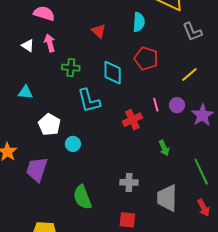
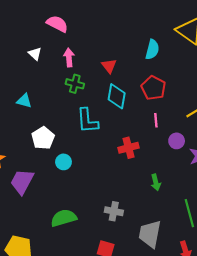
red triangle: (99, 31) -> (109, 66), moved
pink arrow: (50, 43) -> (69, 58), moved
pink line: (156, 105) -> (156, 120), moved
green semicircle: (82, 197) -> (64, 218), turned 85

